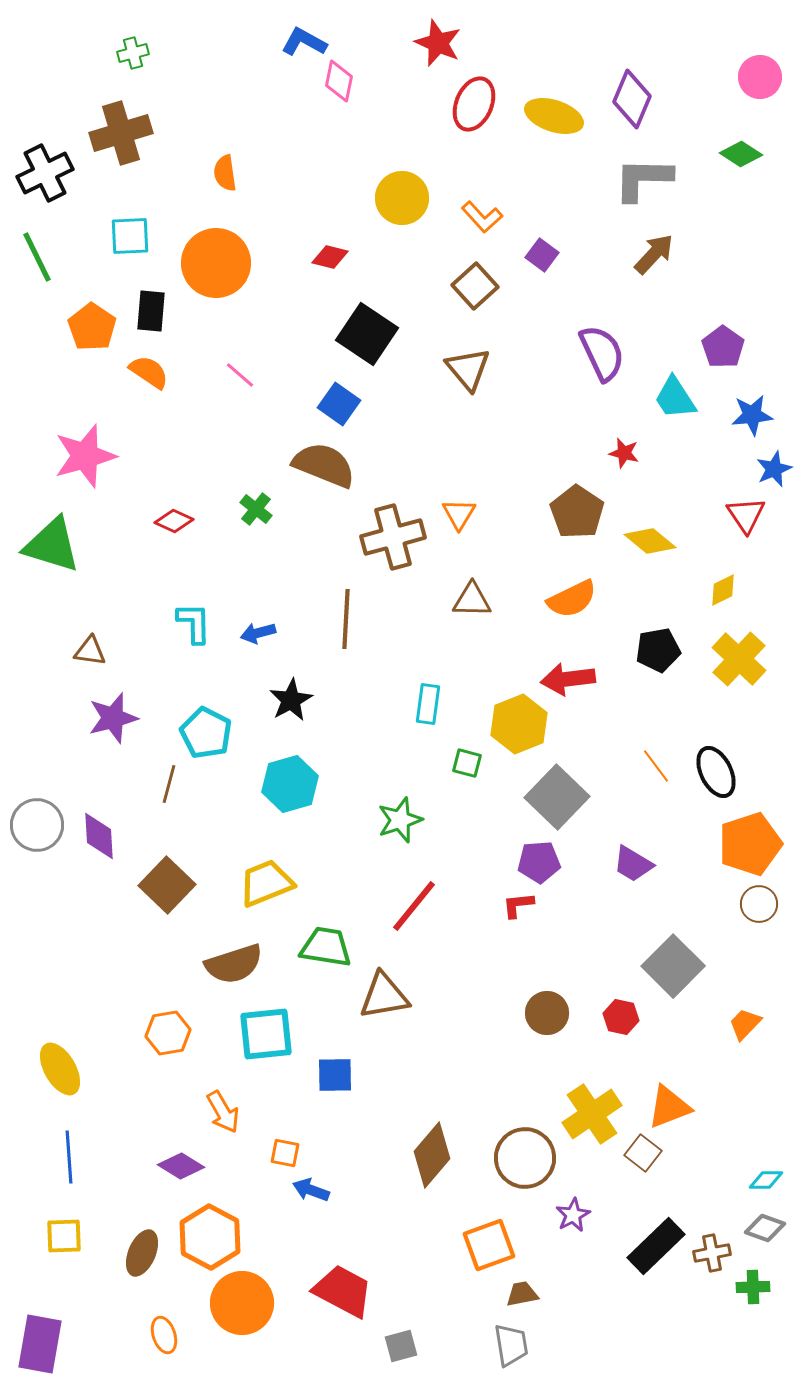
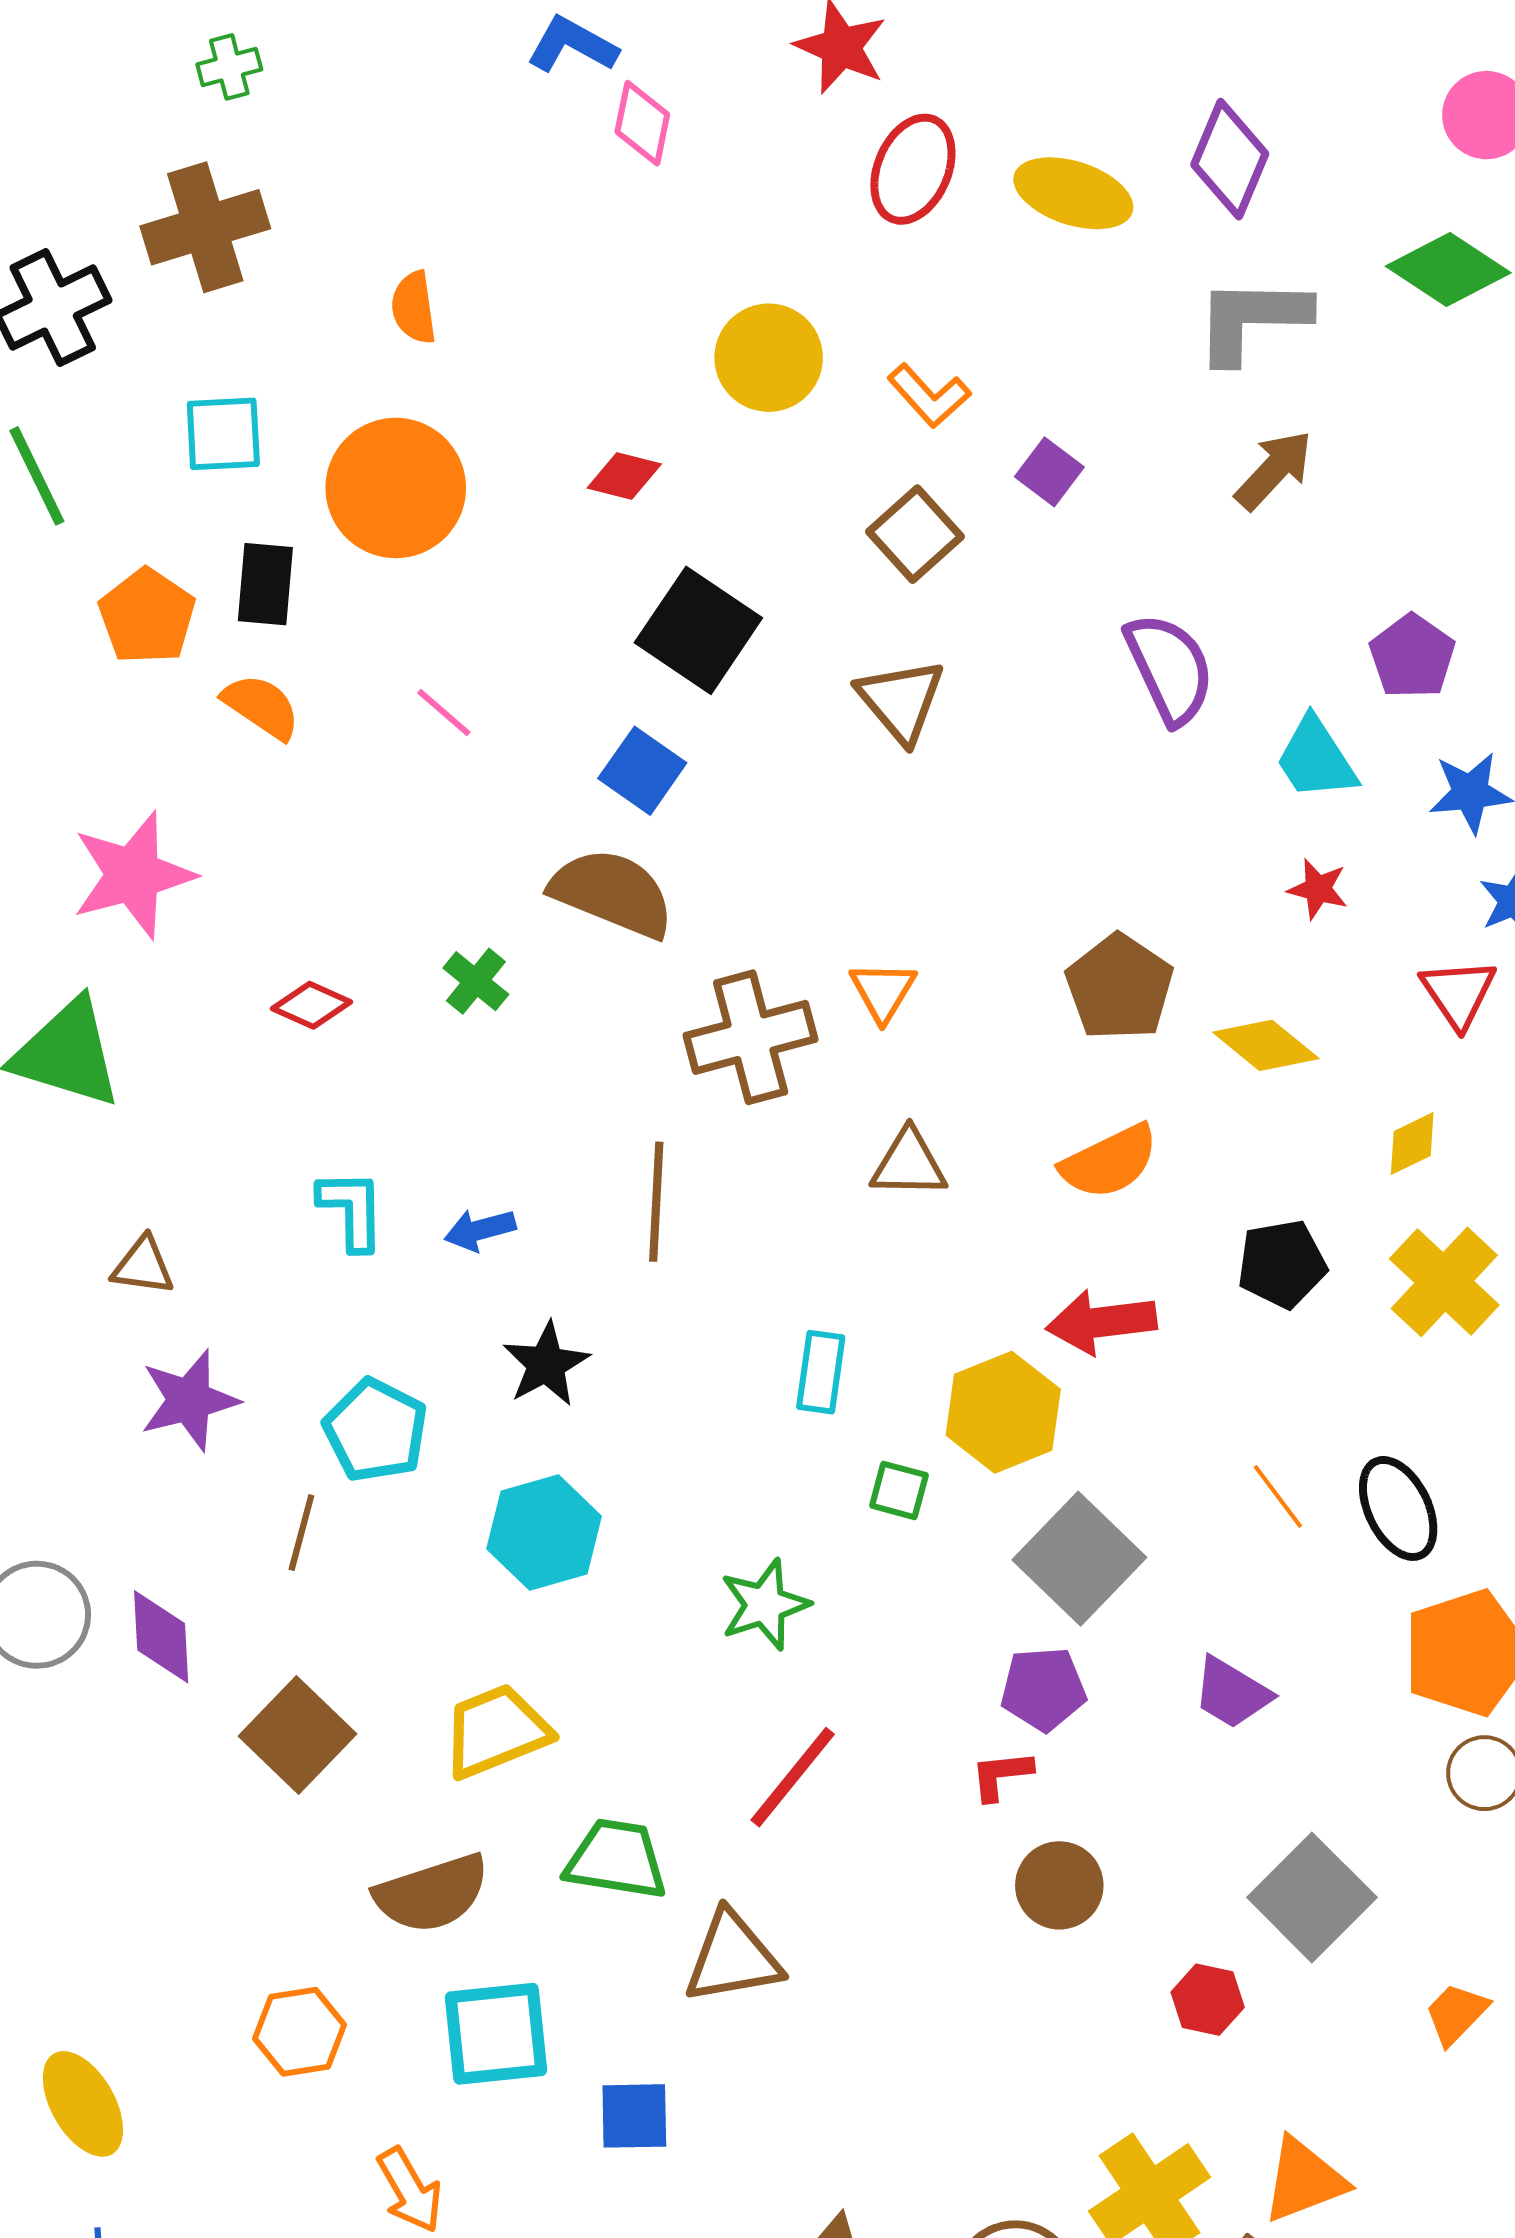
green diamond: (741, 154) -> (1448, 269), size x1.4
red star: (624, 453) -> (1318, 889), moved
brown circle: (547, 1013) -> (1059, 1885), moved

